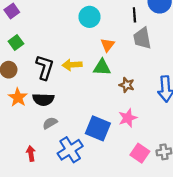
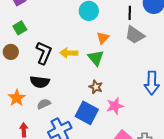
gray trapezoid: (142, 38) -> (135, 35), turned -50
green triangle: (102, 67) -> (96, 58), turned 42
brown star: (127, 85) -> (96, 87), moved
orange star: (18, 97) -> (17, 98), moved

